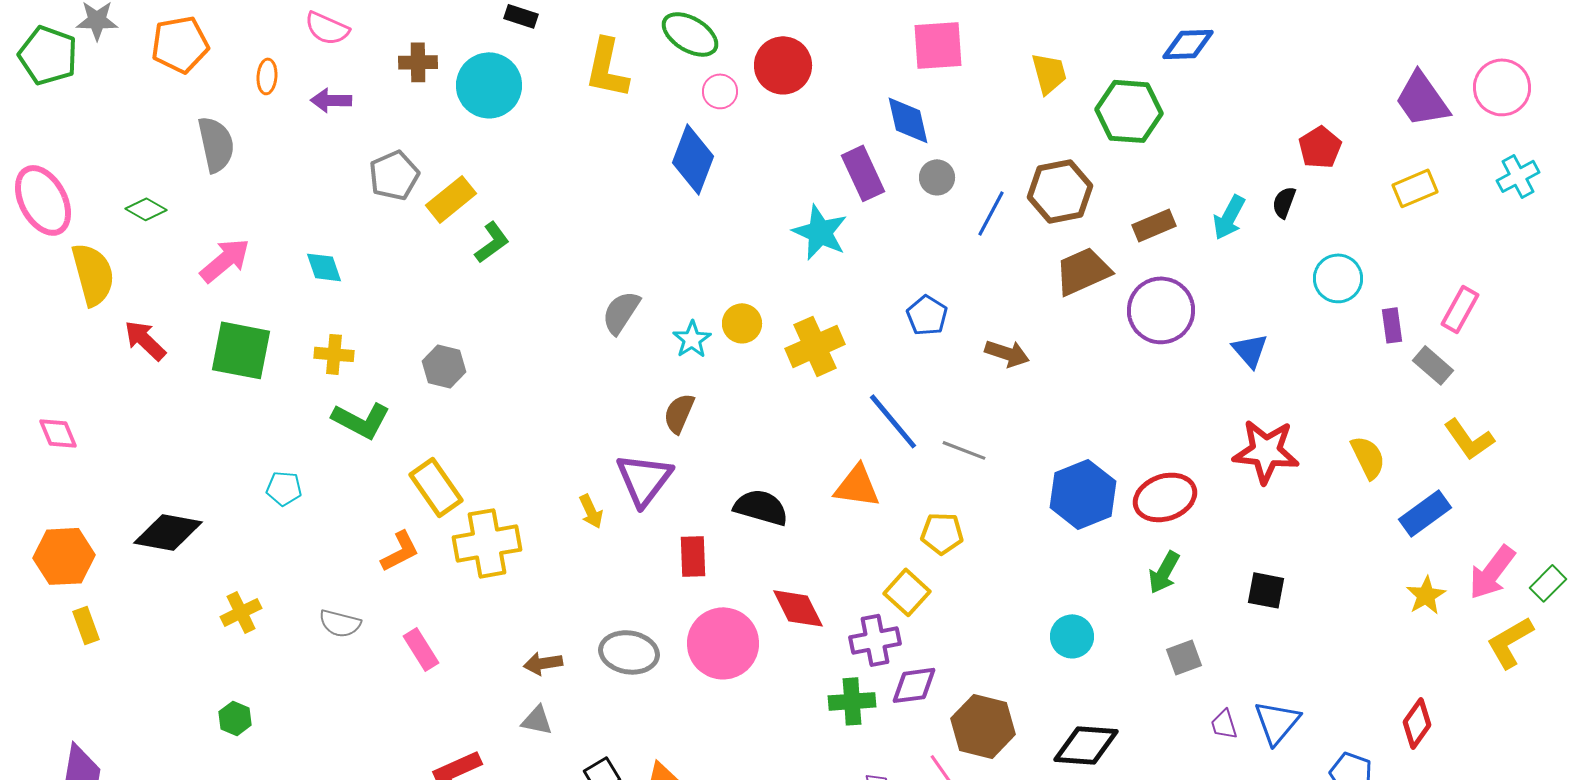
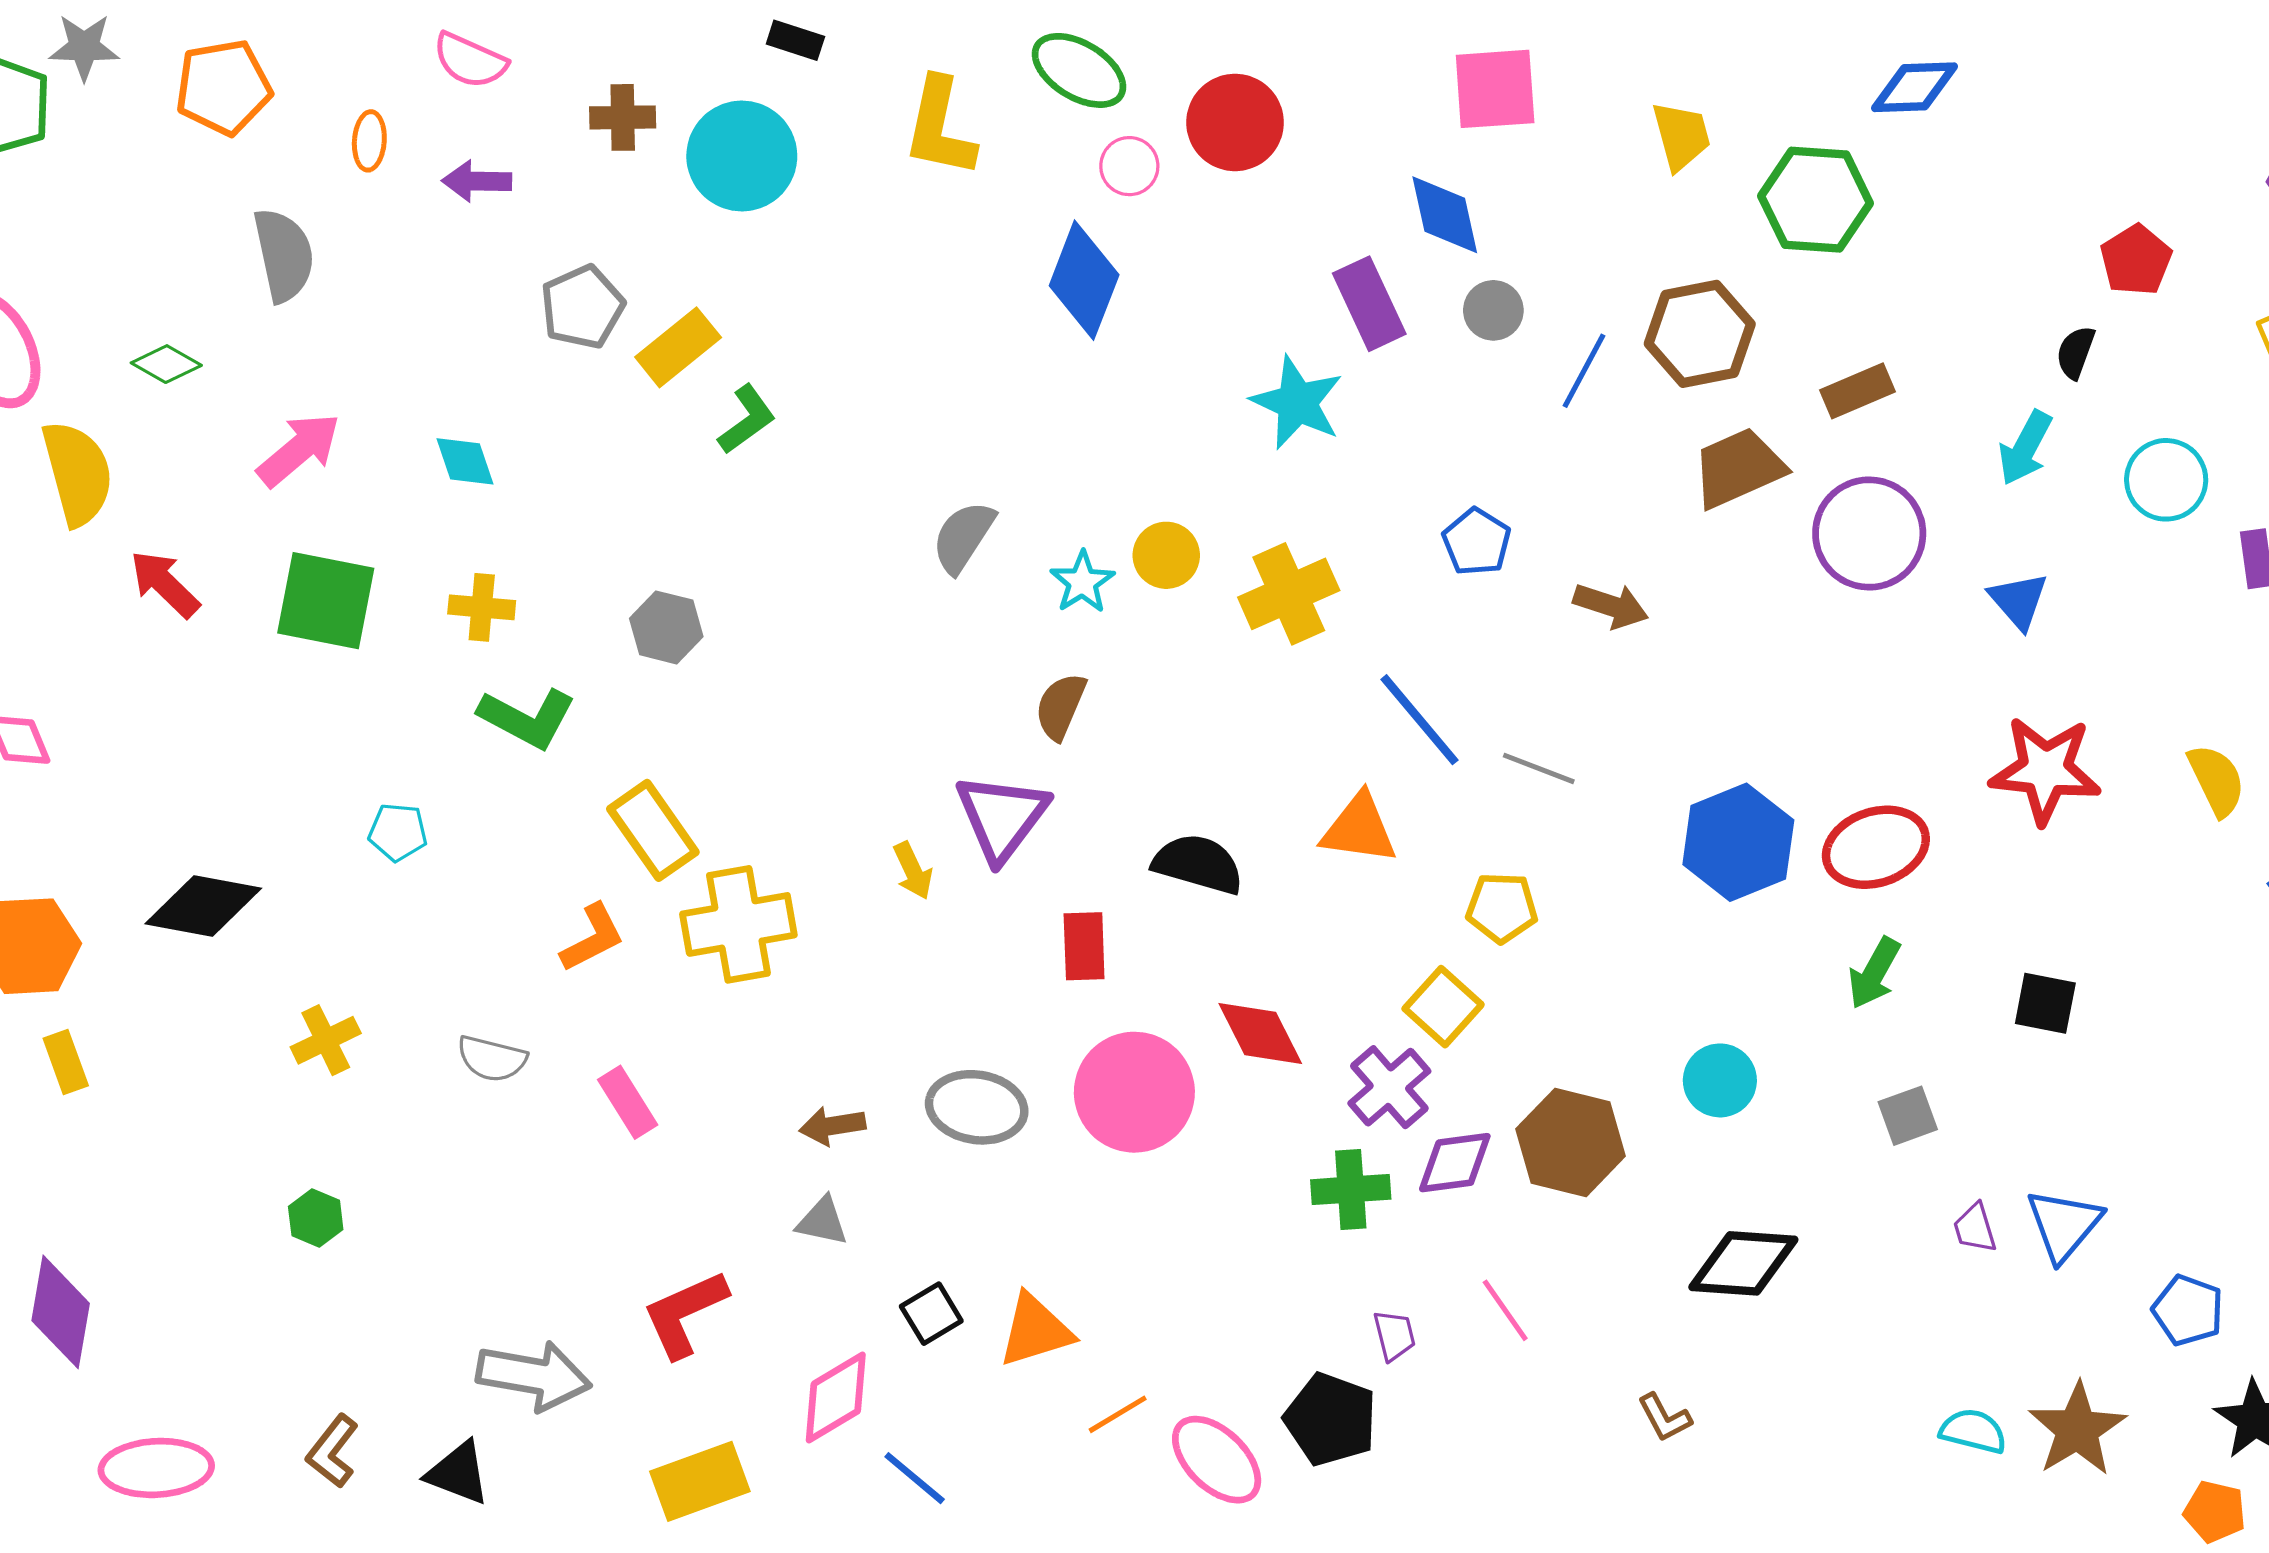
cyan arrow: (1229, 217) -> (2025, 448), moved
purple cross: (875, 640) -> (1389, 1087), turned -30
brown hexagon: (983, 726) -> (1571, 1143), moved

